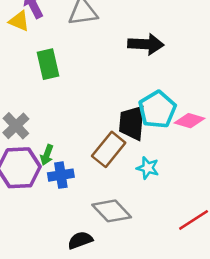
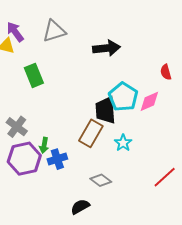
pink diamond: (190, 121) -> (149, 101), turned -30
cyan star: (148, 168) -> (123, 143), turned 30
gray diamond: (112, 211) -> (101, 180), size x0.7

